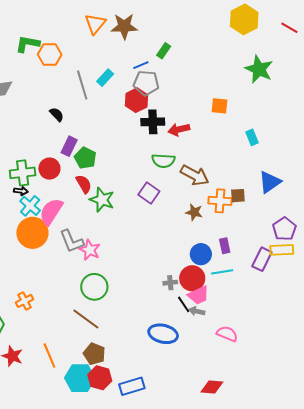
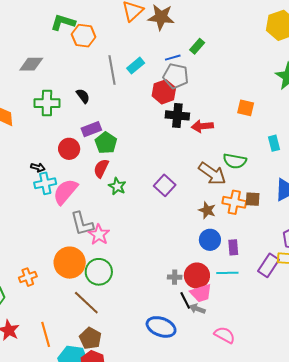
purple rectangle: (69, 146) -> (91, 129), turned 36
green semicircle: (163, 161) -> (235, 161), moved
green cross: (23, 173) -> (47, 103), moved
red semicircle: (84, 184) -> (101, 168), turned -132
green star: (102, 200) -> (117, 186), size x0.7
cyan cross: (30, 206) -> (45, 183), turned 30
orange circle: (32, 233) -> (70, 263), moved
blue circle: (201, 254) -> (210, 240), moved

